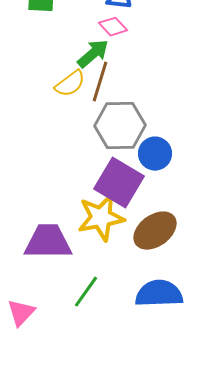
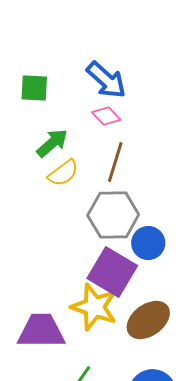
green arrow: (93, 54) -> (52, 143), moved
brown line: (100, 82) -> (115, 162), moved
yellow star: (101, 218) -> (94, 307), turned 30

